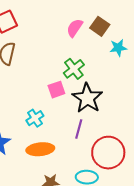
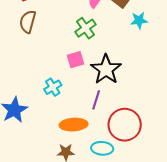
green cross: (74, 69) -> (85, 28), moved
orange ellipse: (40, 149) -> (74, 125), moved

